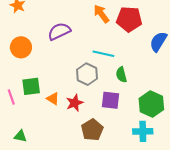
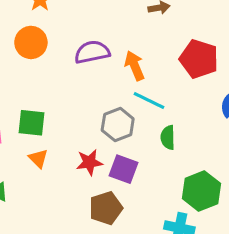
orange arrow: (101, 14) -> (135, 66), moved
orange circle: (21, 47) -> (31, 42), moved
orange triangle: (53, 99) -> (38, 158), moved
purple square: (111, 100) -> (124, 169), moved

